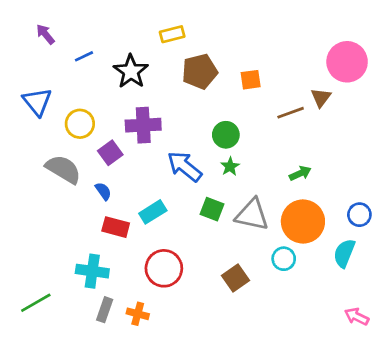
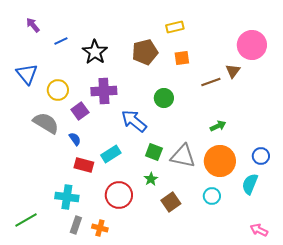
yellow rectangle: (172, 34) -> (175, 27), moved
green star: (230, 166) -> (151, 179), moved
cyan circle: (284, 259) -> (212, 196), moved

